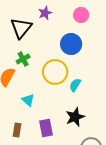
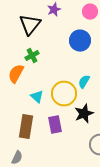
yellow circle: (55, 72) -> (64, 94), moved
brown rectangle: (17, 130) -> (26, 127), size x1.6

